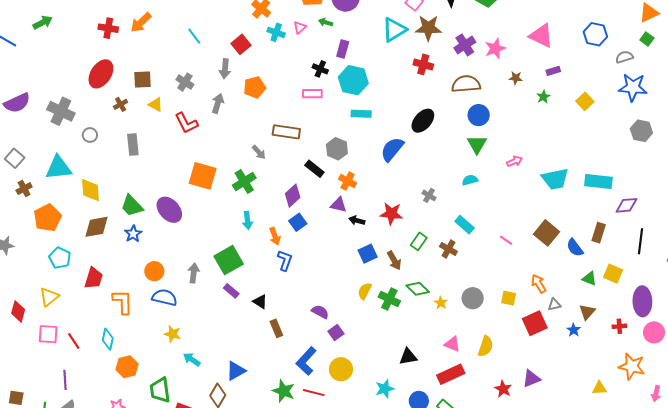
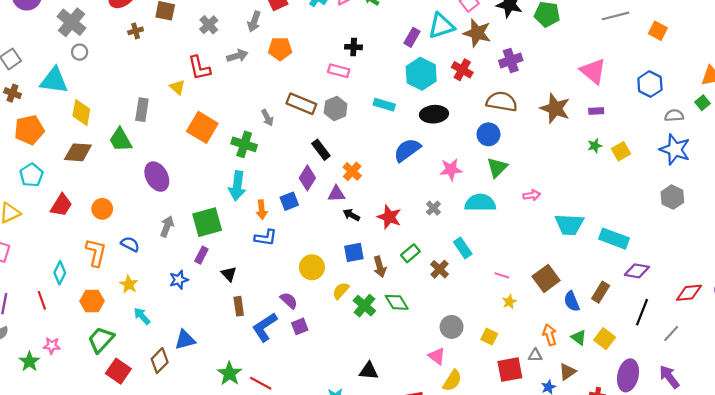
pink star: (495, 48) -> (451, 169), moved
purple rectangle: (343, 49) -> (412, 37), moved
black cross: (320, 69) -> (354, 47), turned -35
brown star: (516, 78) -> (555, 108), size x2.0
cyan hexagon: (353, 80) -> (421, 74), moved
green star: (543, 97) -> (595, 146), moved
gray arrow: (218, 103) -> (237, 56), turned 42
yellow triangle: (156, 105) -> (177, 87), moved
blue circle: (479, 115) -> (488, 134), moved
black ellipse: (423, 121) -> (434, 114), moved, turned 30
gray circle: (90, 135) -> (80, 52), moved
gray rectangle: (133, 145) -> (142, 110), moved
gray hexagon: (337, 149) -> (336, 108), moved
cyan semicircle: (470, 180) -> (480, 203), size x1.8
green cross: (244, 182) -> (244, 144), turned 35
brown cross: (24, 189) -> (13, 93), turned 35
purple diamond: (293, 196) -> (307, 178), moved, turned -30
purple triangle: (338, 205) -> (336, 194), turned -30
purple ellipse: (169, 210) -> (157, 177), moved
cyan arrow: (247, 220) -> (237, 186), size x1.5
blue star: (133, 234) -> (179, 280), moved
pink line: (506, 240) -> (502, 275), turned -32
blue L-shape: (285, 260) -> (266, 238), turned 65
orange circle: (154, 271) -> (102, 209), moved
orange arrow: (539, 284) -> (550, 335), moved
purple rectangle: (231, 291) -> (201, 255), turned 63
blue semicircle: (164, 297) -> (130, 244), size x0.7
orange L-shape: (123, 302) -> (96, 253), moved
yellow star: (441, 303) -> (509, 302), moved
red line: (74, 341) -> (42, 300), moved
pink triangle: (452, 344) -> (437, 356), moved
blue L-shape: (306, 361) -> (265, 327), moved
orange hexagon: (127, 367) -> (92, 301), moved
yellow circle: (341, 369) -> (312, 267), moved
green trapezoid: (160, 390) -> (101, 340), turned 36

